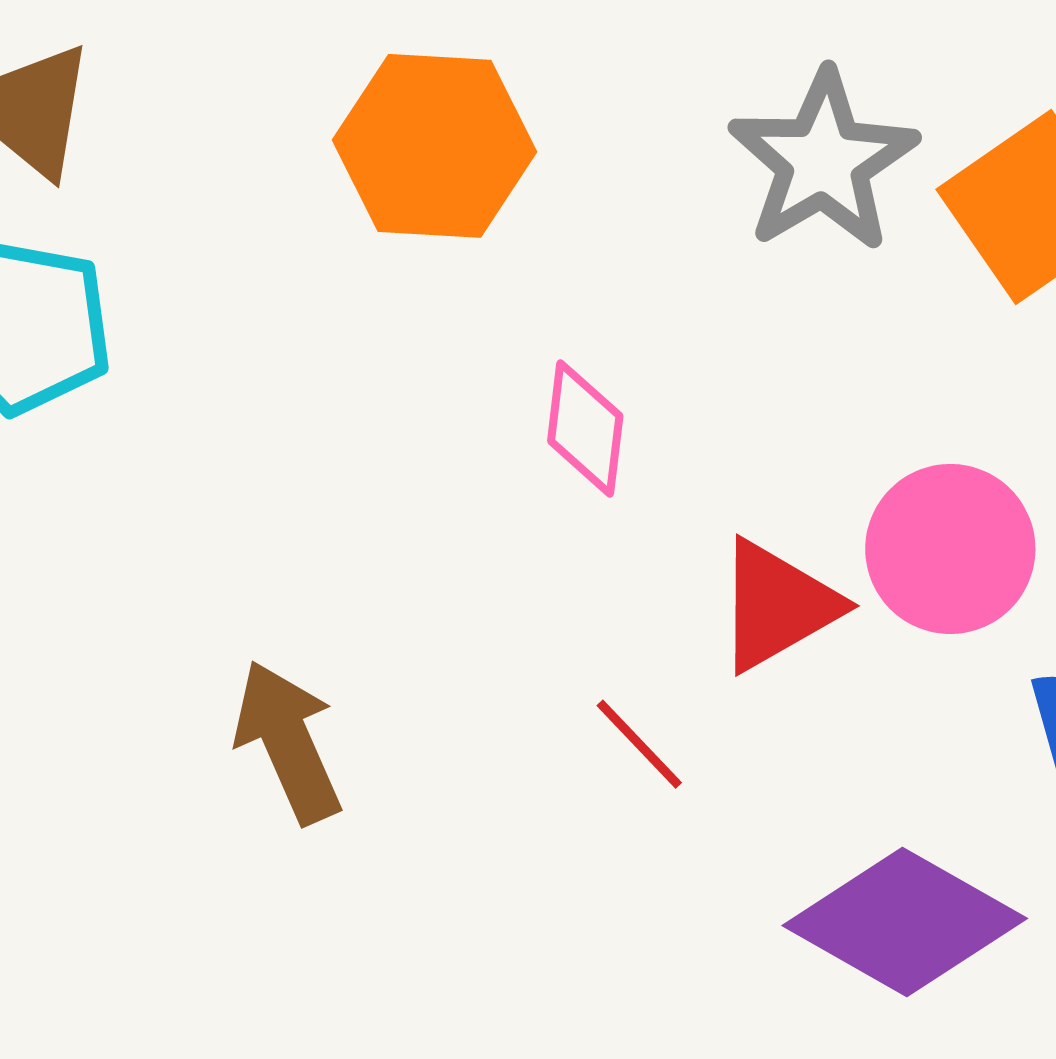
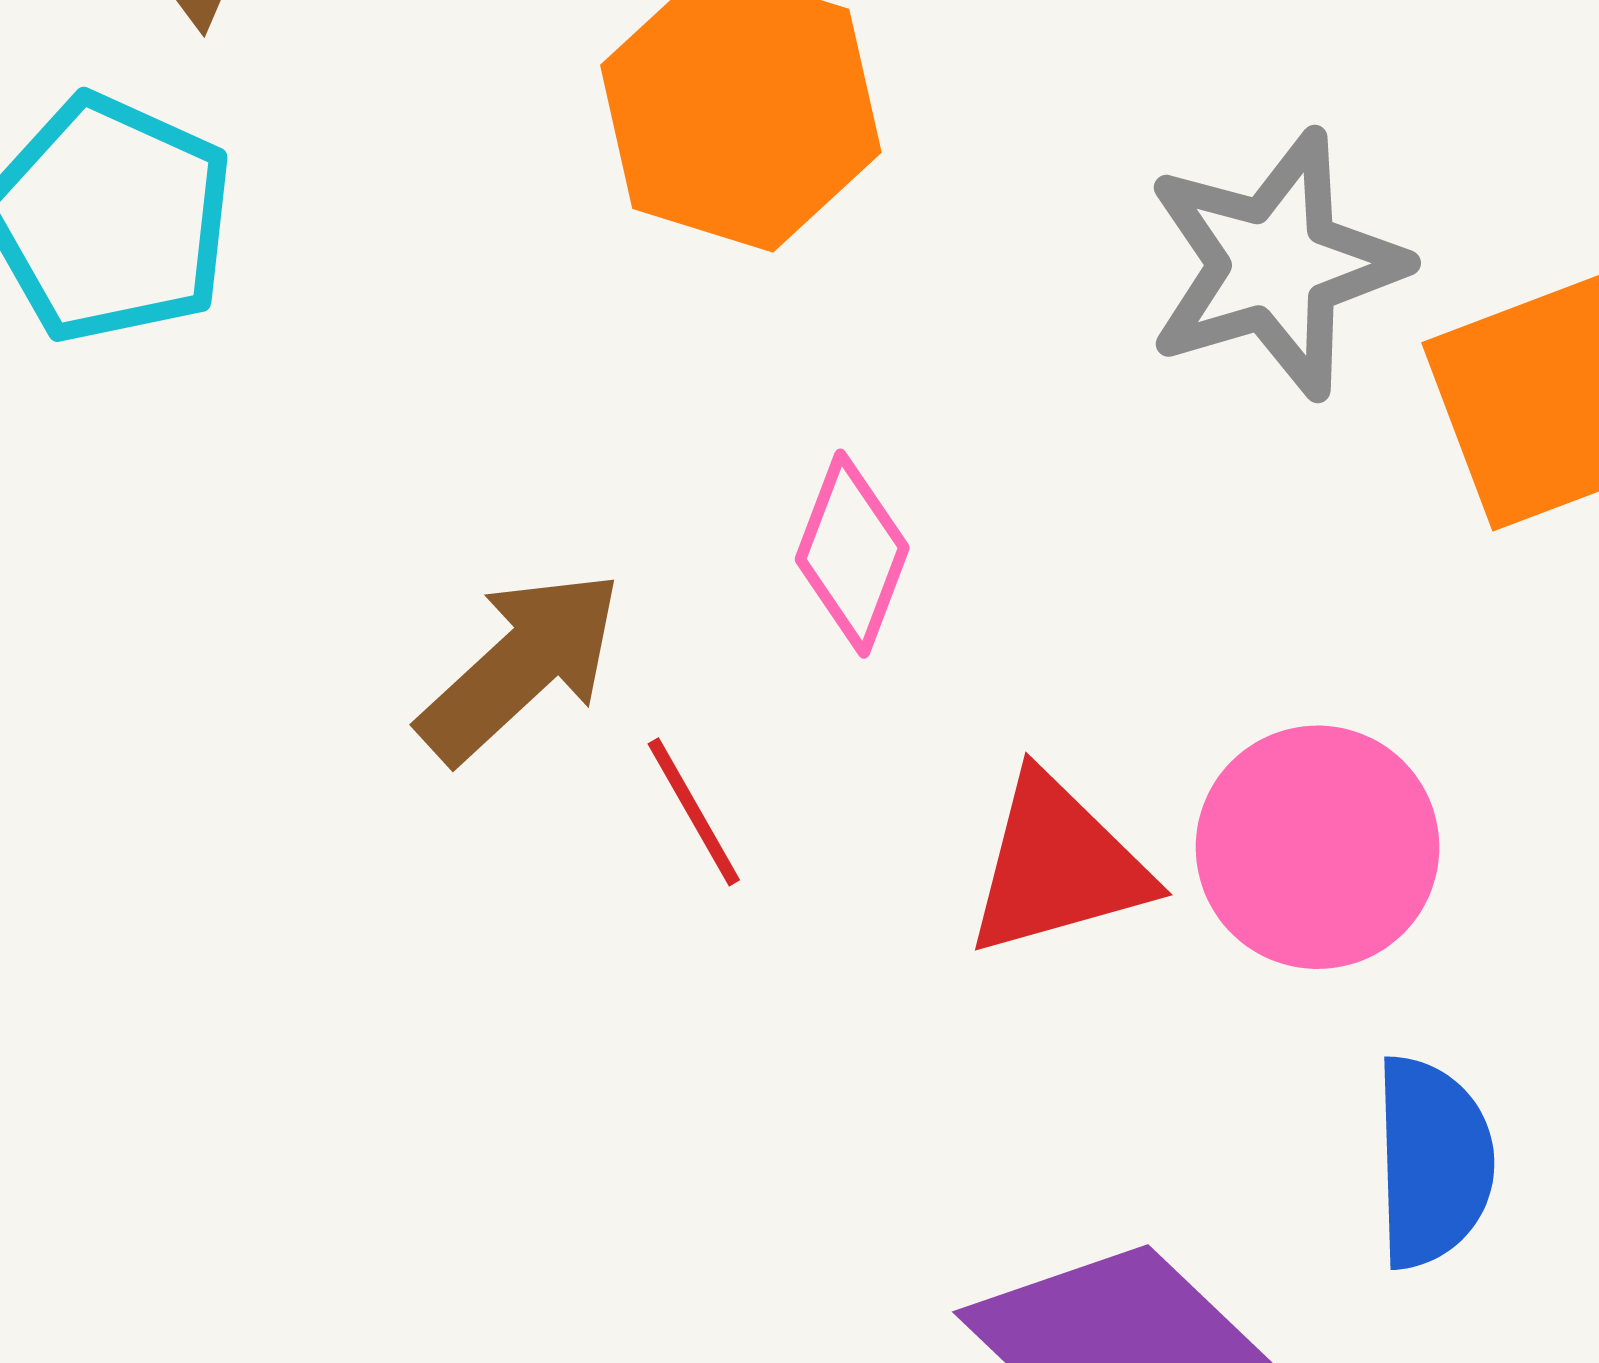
brown arrow: (288, 742) -> (520, 666), moved, turned 57
red line: (639, 744) -> (694, 812), moved

